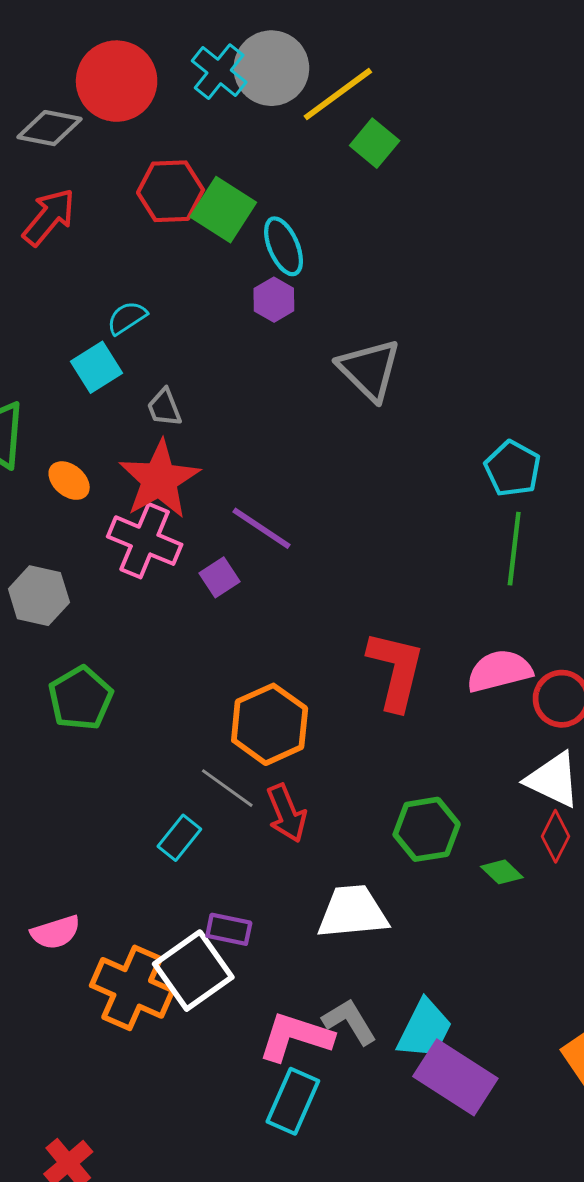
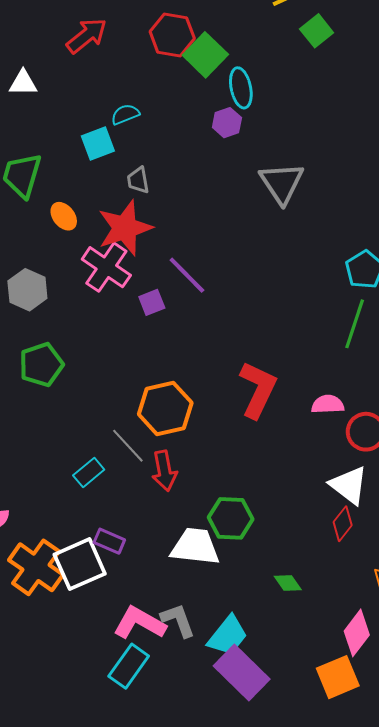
pink semicircle: (499, 671) -> (328, 404), size x0.7
green hexagon: (427, 829) -> (231, 518), moved
green diamond: (502, 872) -> (288, 583), moved

